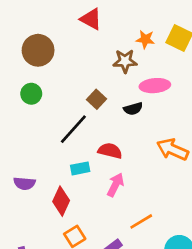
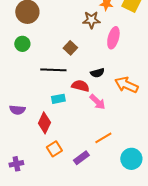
pink ellipse: (155, 86) -> (113, 38), turned -70
black semicircle: (133, 109) -> (97, 73), moved
black line: (73, 129) -> (53, 70), turned 50
pink arrow: (115, 185) -> (97, 102), moved, turned 108

